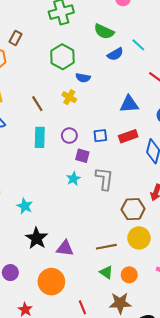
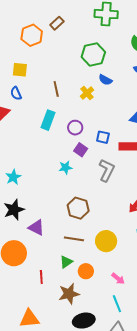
gray L-shape: (104, 179) -> (107, 170), moved
brown hexagon: (133, 209) -> (78, 208), moved
green triangle: (106, 272) -> (66, 262), turned 32
brown star: (120, 303) -> (69, 294), turned -30
red line: (82, 307) -> (41, 277), moved

